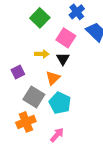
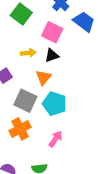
black triangle: (63, 59) -> (52, 55), turned 48

